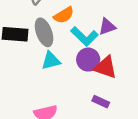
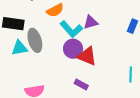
gray ellipse: (44, 32) -> (35, 40), moved
cyan triangle: (51, 61) -> (19, 48), moved

